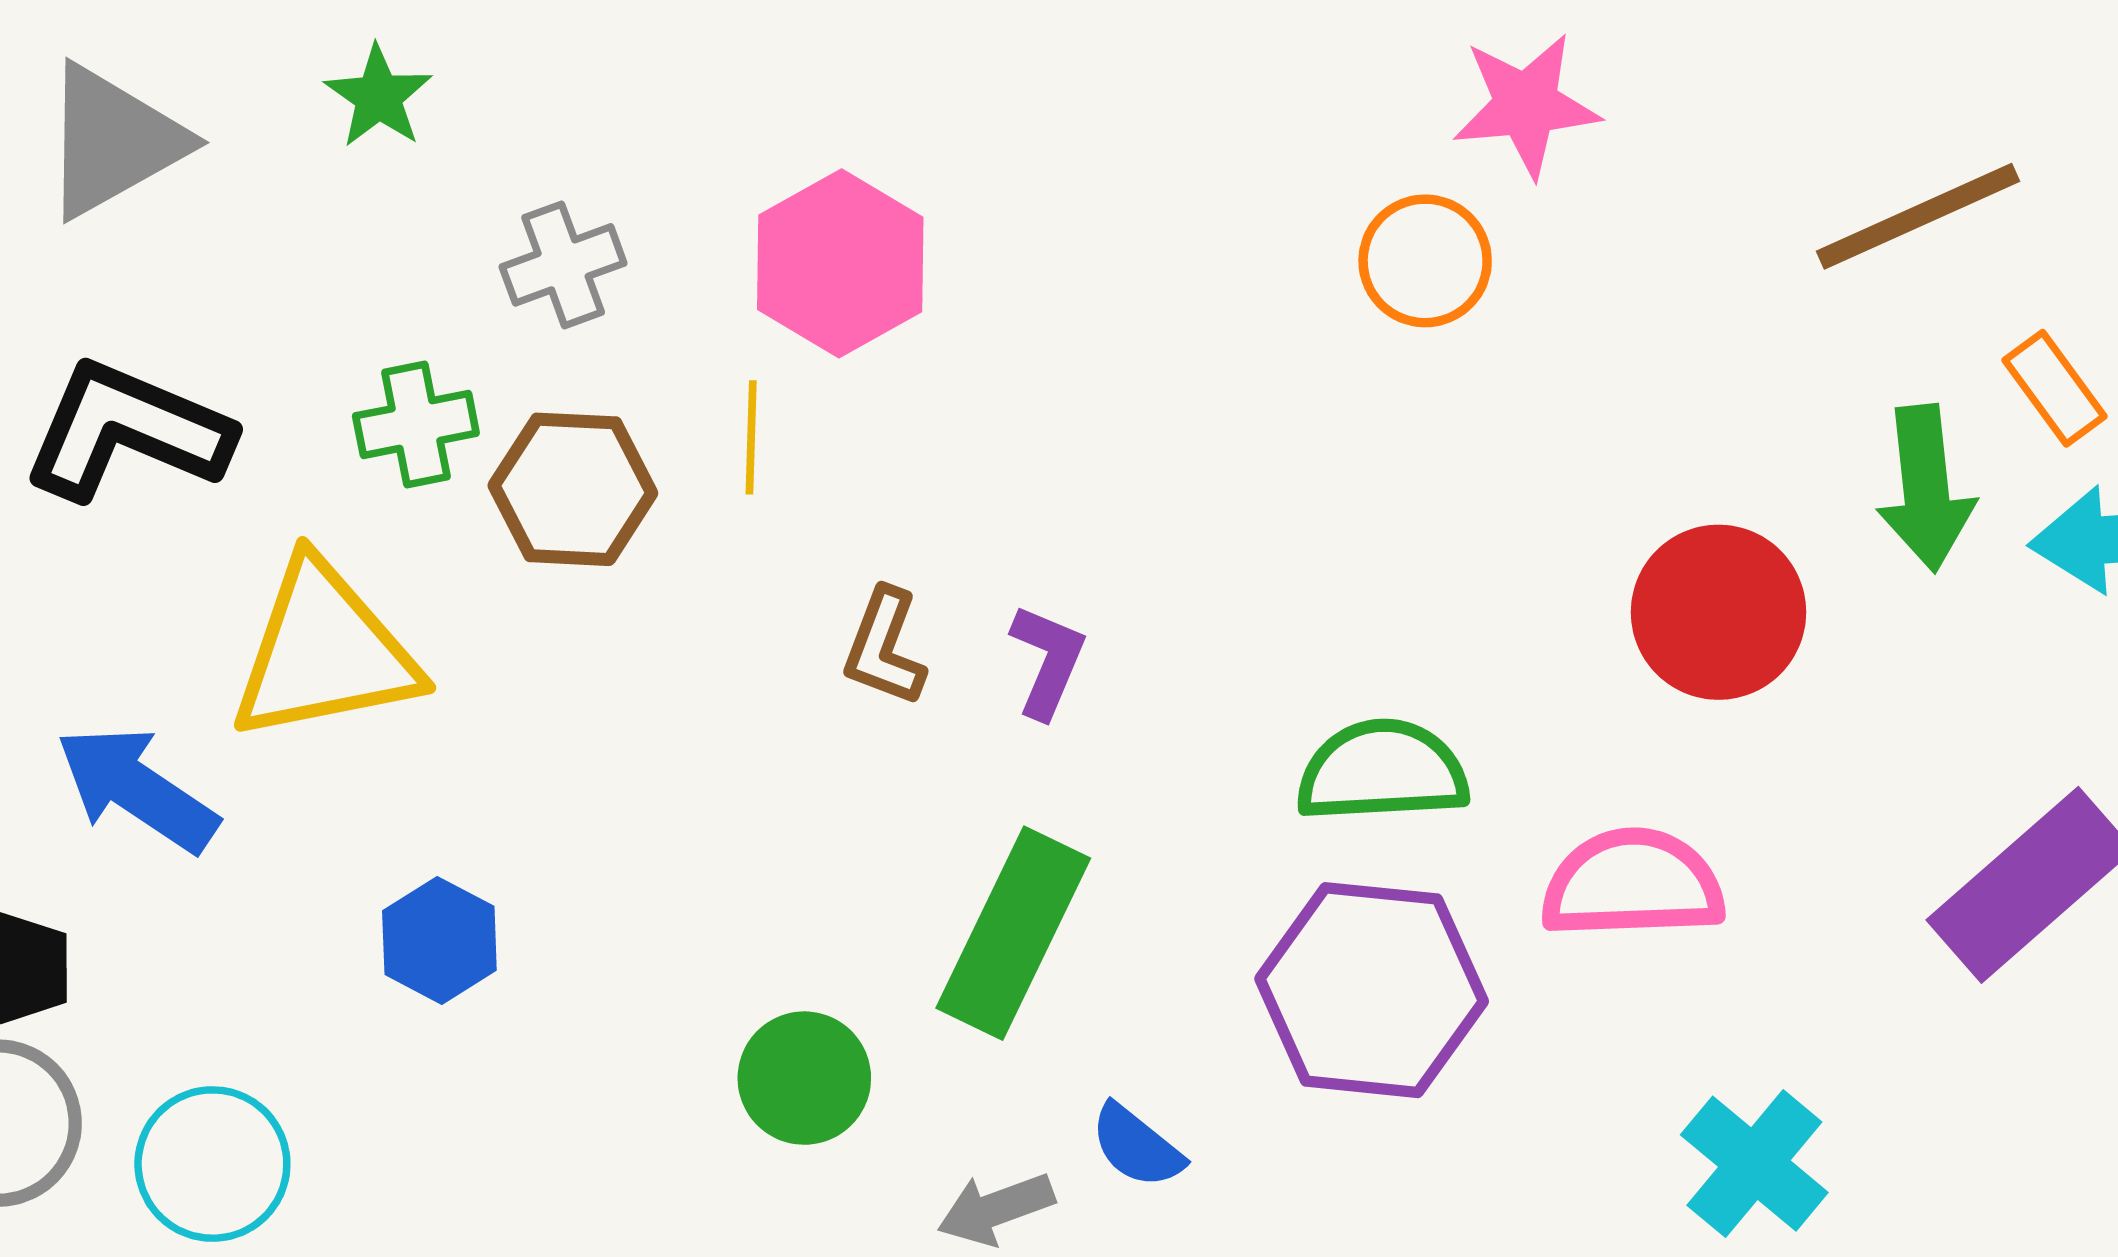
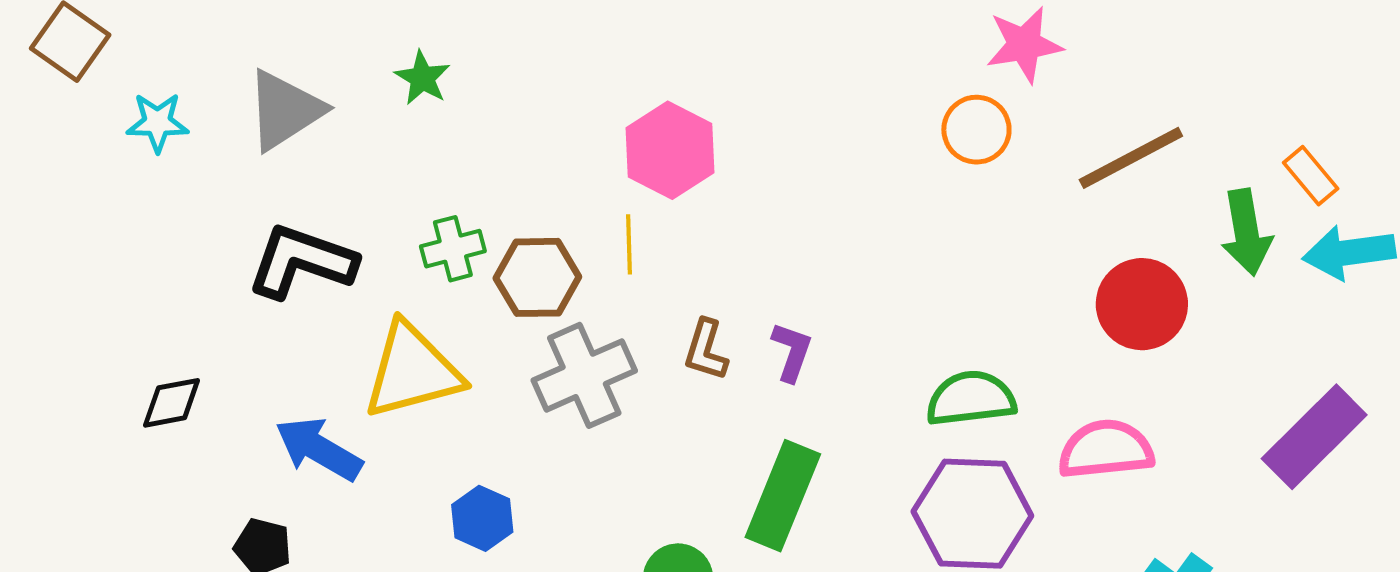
brown line: (1918, 216) -> (1131, 158), moved
gray cross: (563, 265) -> (584, 375), moved, size x1.6

